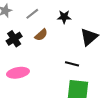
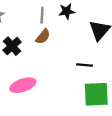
gray line: (32, 14) -> (42, 15), moved, turned -40

